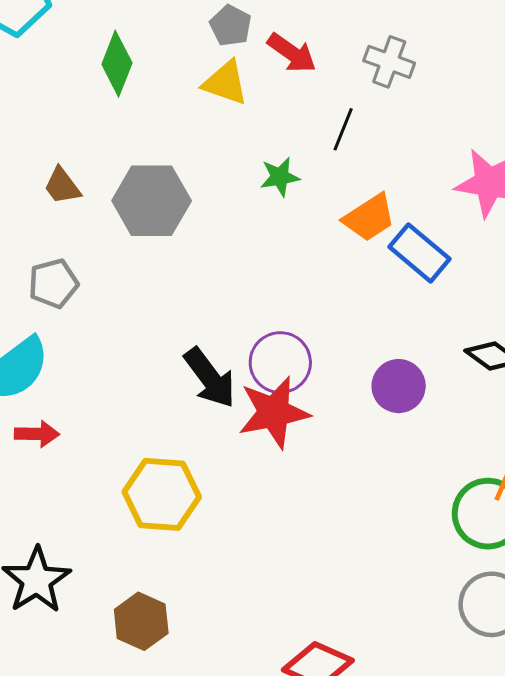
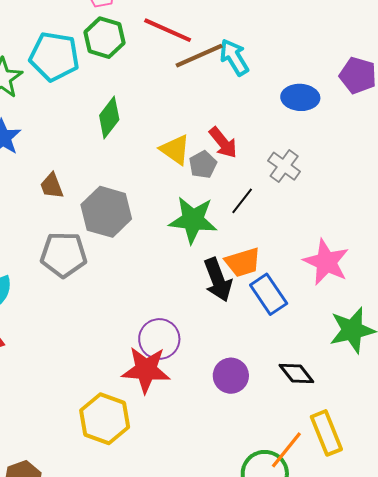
gray pentagon: (231, 26) -> (203, 165), moved
green star: (280, 177) -> (193, 220), size x1.8
gray pentagon: (53, 283) -> (64, 255), moved, size x1.4
black arrow: (210, 378) -> (218, 280), moved
yellow hexagon: (162, 494) -> (105, 419), moved

